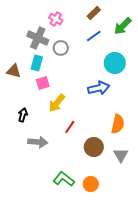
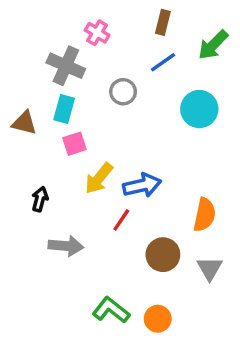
brown rectangle: (94, 13) -> (163, 22), turned -32
gray circle: (61, 48) -> (123, 92), moved
blue arrow: (99, 88) -> (142, 185), moved

